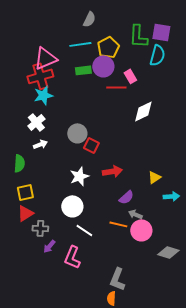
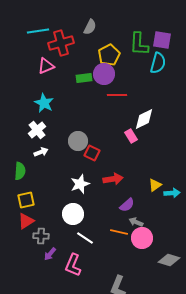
cyan line: (80, 44) -> (38, 31), moved
pink triangle: (45, 58) -> (46, 66), size x0.7
red cross: (40, 76) -> (61, 43), moved
pink rectangle: (130, 76) -> (131, 136), moved
cyan star: (43, 95) -> (44, 103), turned -30
cyan arrow: (171, 196) -> (172, 193), moved

